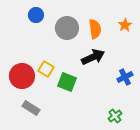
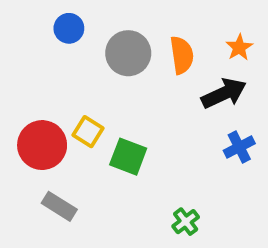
black arrow: (93, 57) -> (224, 93), moved
green cross: (115, 116) -> (186, 222), moved

